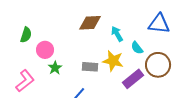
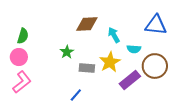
cyan semicircle: (137, 48) -> (134, 49), turned -48
pink circle: (45, 50) -> (19, 57), moved
yellow star: (113, 61) -> (110, 62), turned 30
green star: (55, 68) -> (67, 52), moved

